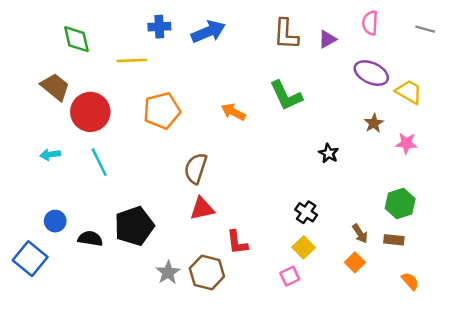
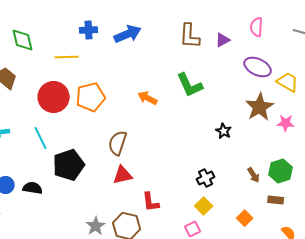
red circle: (90, 112) -> (54, 97), moved
brown star: (374, 123) -> (260, 107), size x1.8
black cross: (306, 212) -> (206, 178), turned 30
black pentagon: (134, 226) -> (69, 165), moved
brown arrow: (360, 234) -> (254, 175), moved
black semicircle: (90, 239) -> (33, 188), moved

